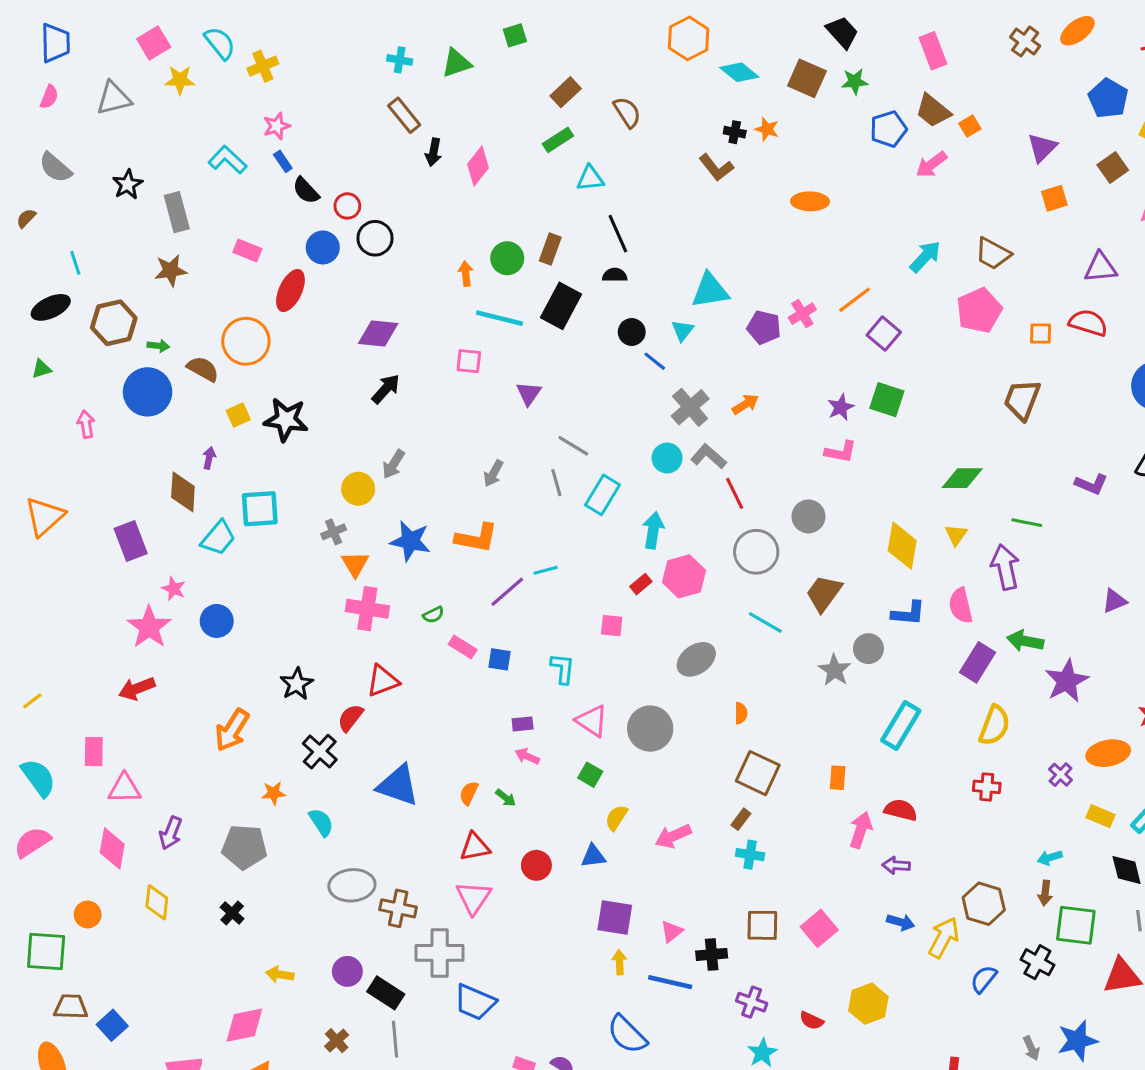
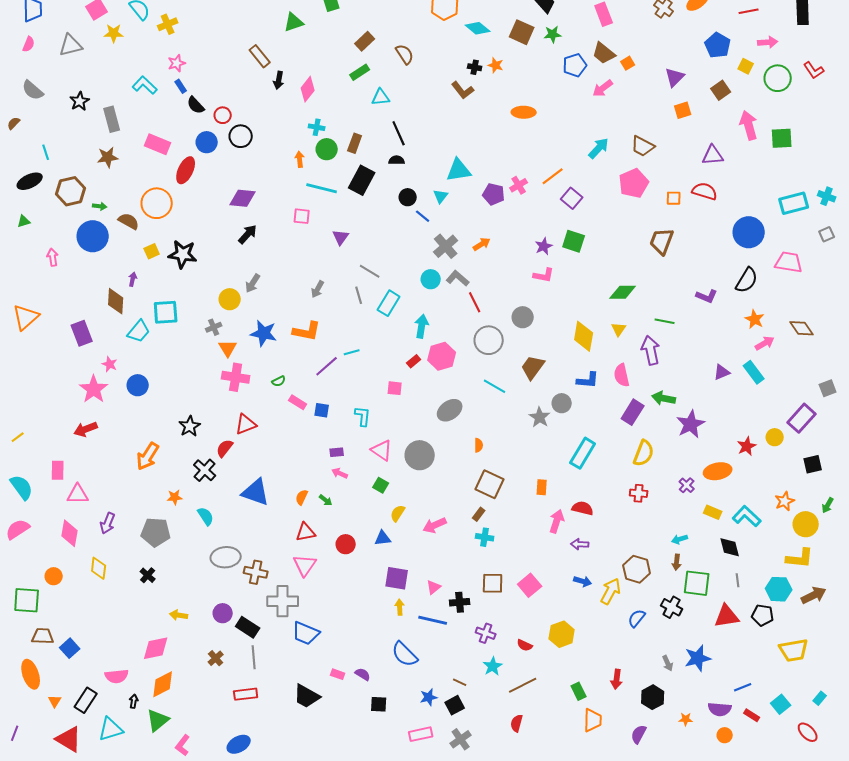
cyan cross: (400, 60) -> (317, 127), moved
pink rectangle: (247, 251) -> (158, 144), size x1.4

